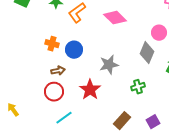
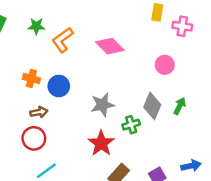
gray diamond: (147, 53) -> (152, 106), moved
green cross: (138, 87) -> (131, 125), moved
red star: (90, 90) -> (101, 143), moved

